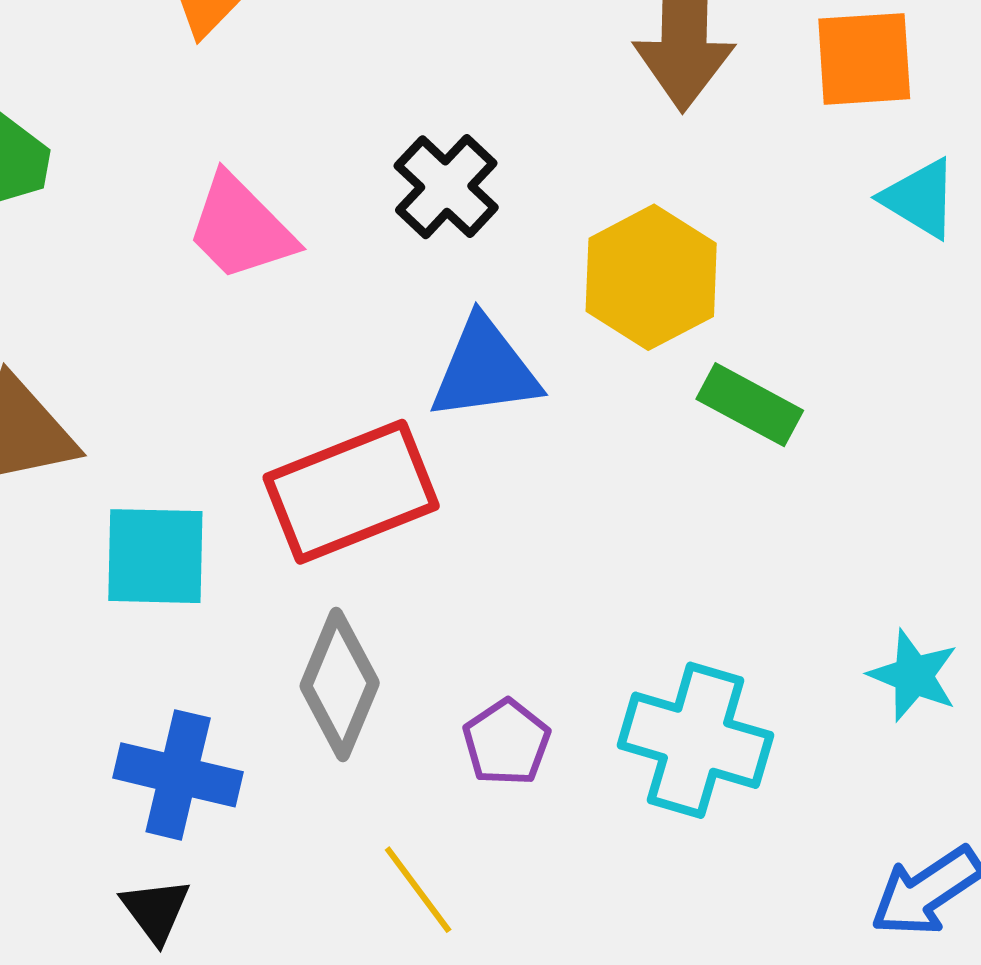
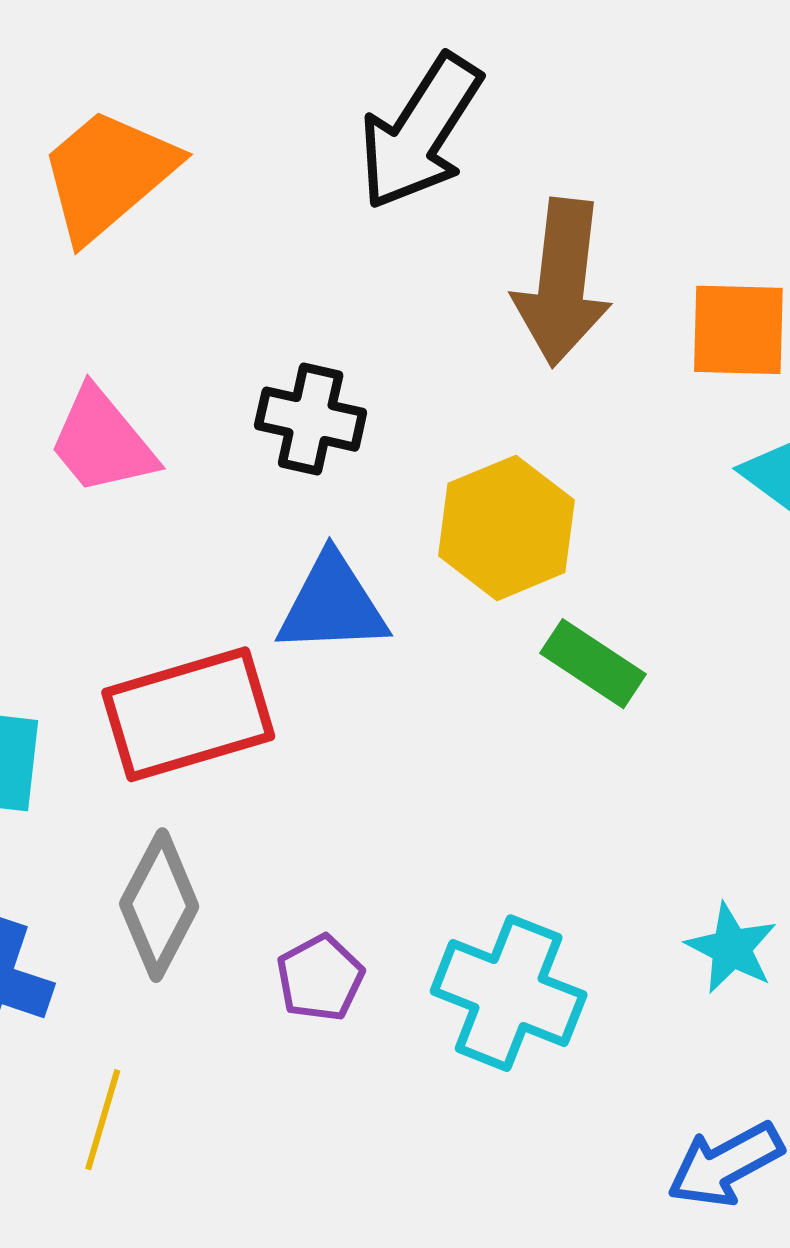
black cross: (446, 187) -> (311, 419), turned -36
yellow line: (418, 890) -> (103, 1120), moved, turned 48

